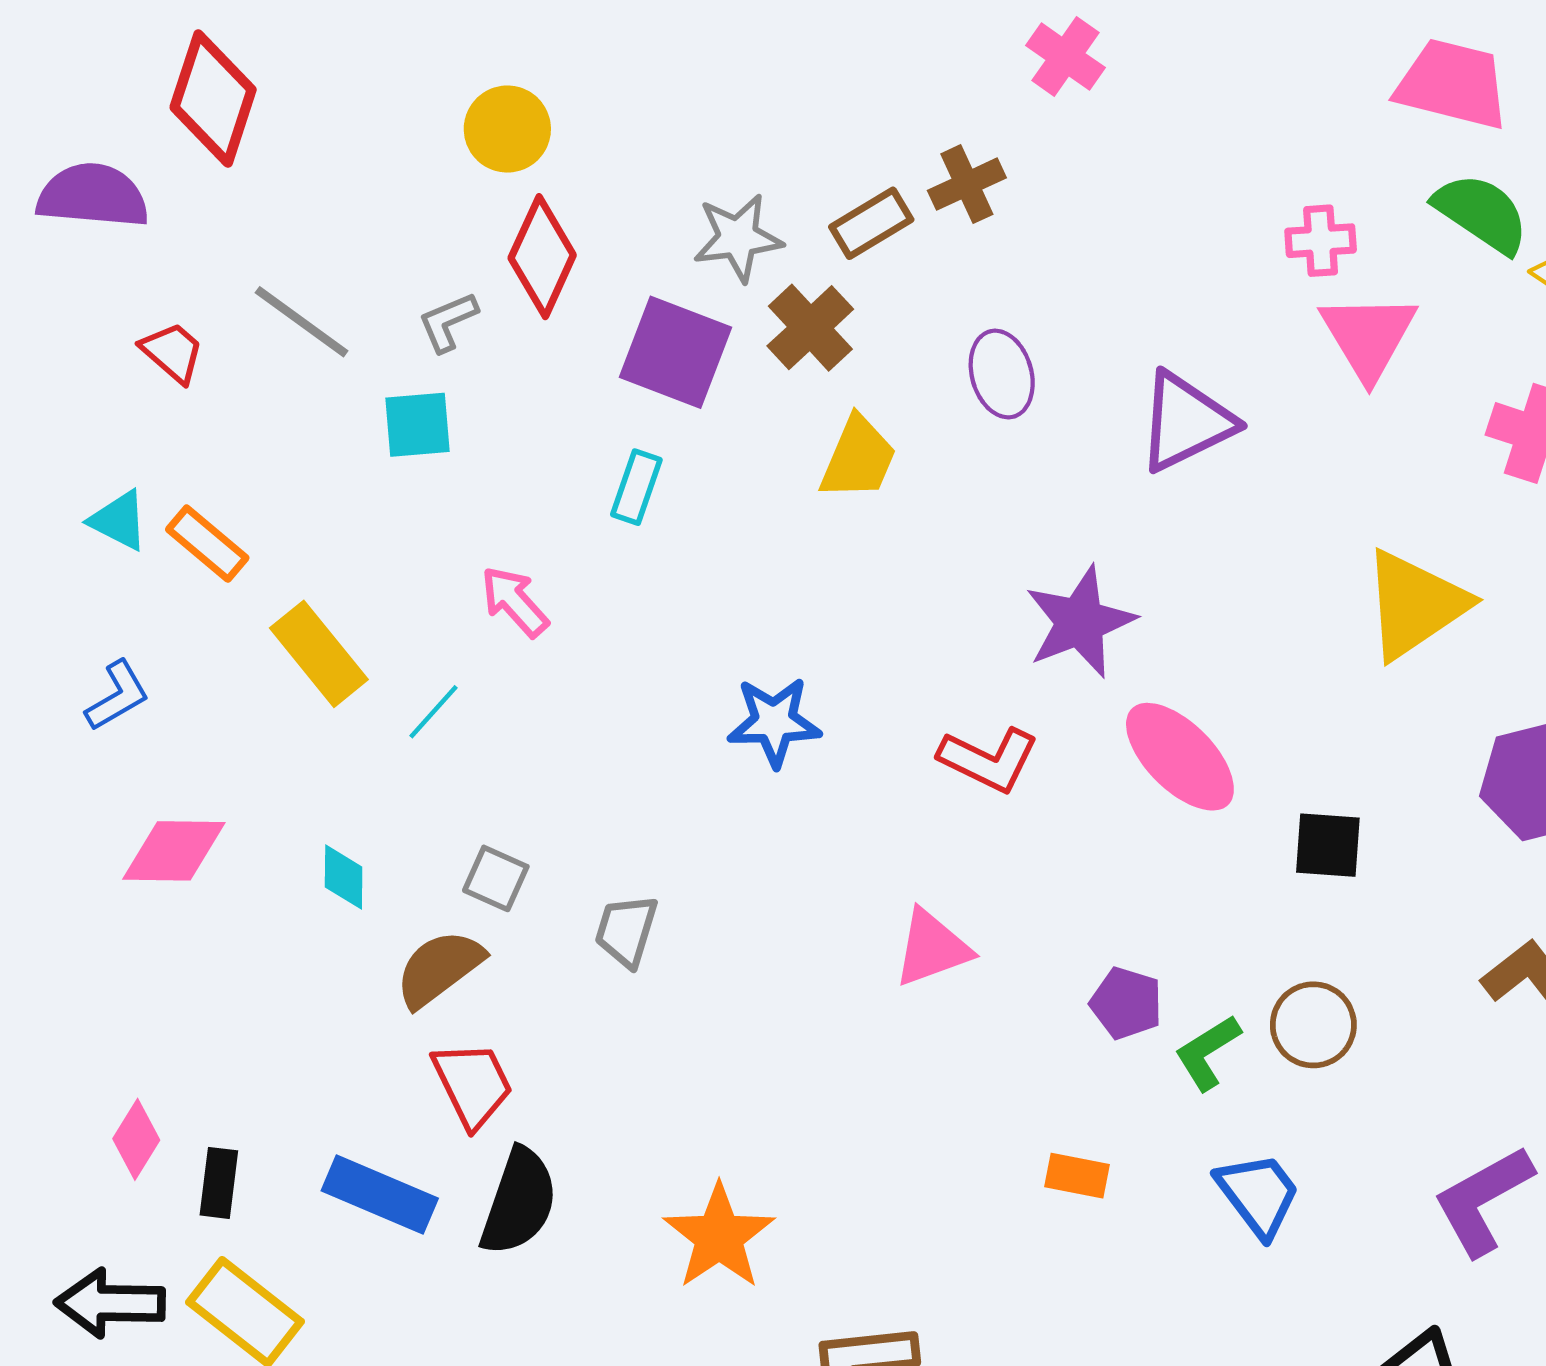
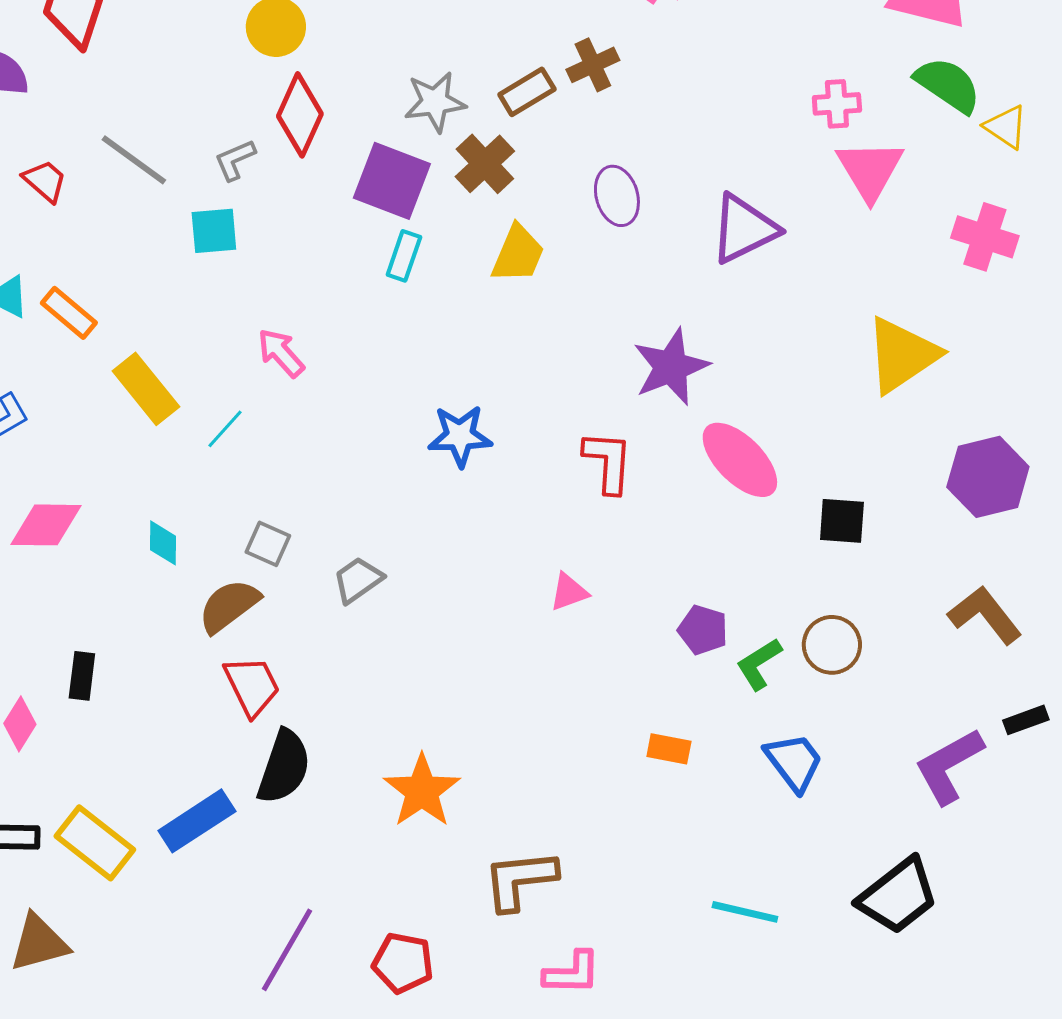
cyan rectangle: (636, 487) -> (404, 256), moved
red L-shape: (989, 760) -> (608, 462), turned -112
gray trapezoid: (626, 931) -> (358, 580), turned 38
pink triangle: (932, 948) -> (569, 592), size x0.7
black rectangle: (219, 1183) -> (82, 676), moved
blue rectangle: (380, 1194) -> (197, 821), moved, turned -56

